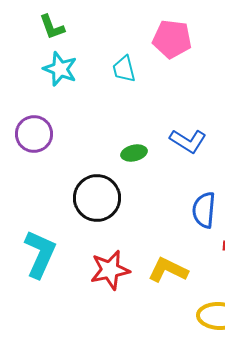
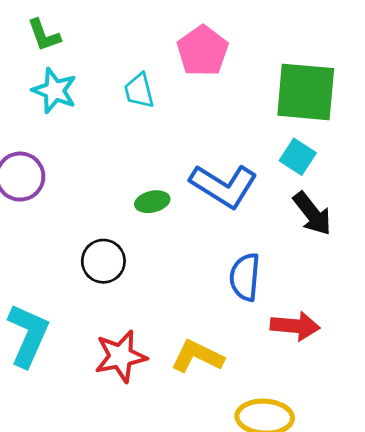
pink pentagon: (172, 39) -> (203, 51), turned 30
blue L-shape: (188, 141) -> (224, 186), size x1.4
black circle: (97, 198) -> (103, 261), size x0.7

